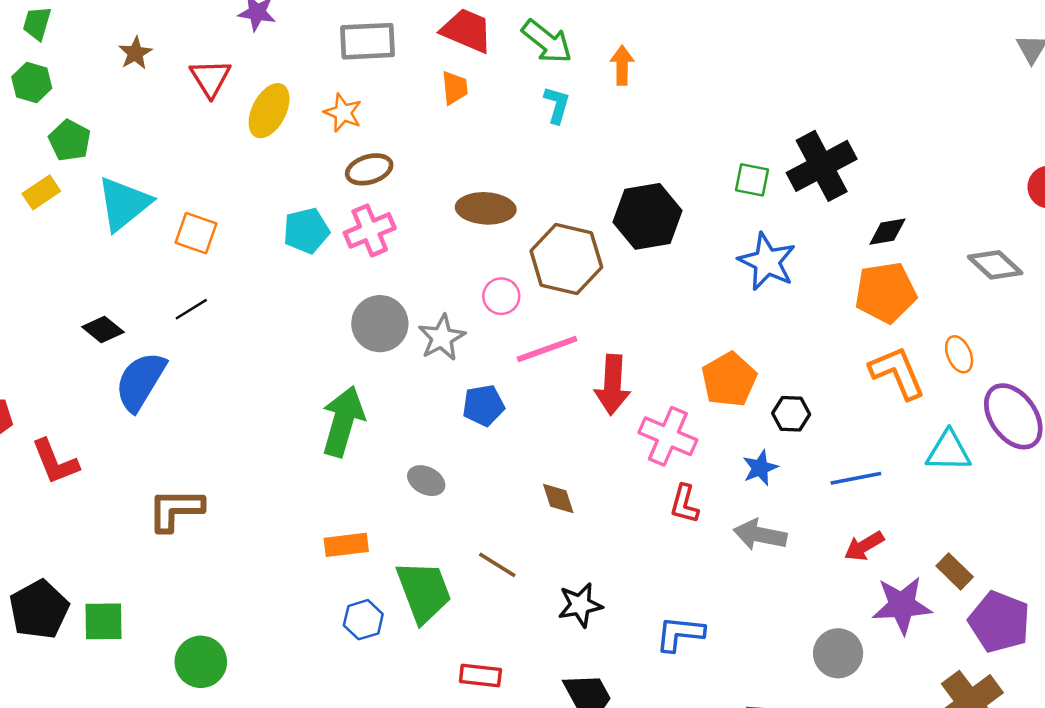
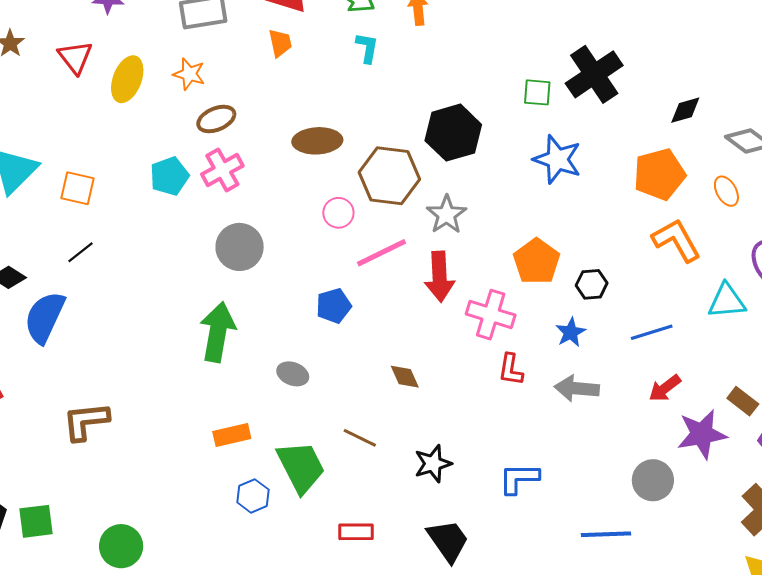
black diamond: (887, 232) -> (685, 110), moved
gray star: (442, 338) -> (446, 215), moved
orange ellipse: (959, 354) -> (726, 191), moved

